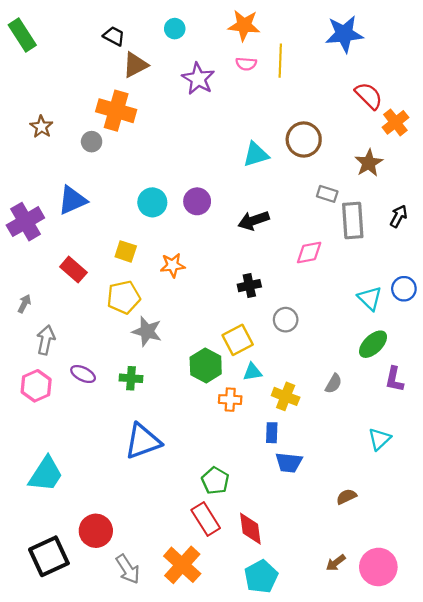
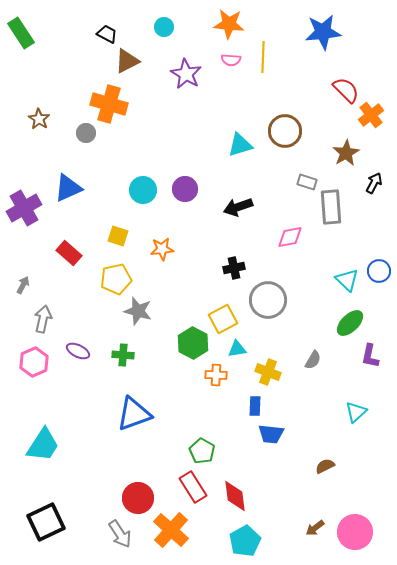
black arrow: (399, 216) -> (374, 183), moved
gray circle: (286, 320) -> (268, 300), size x1.6
red circle: (96, 531) -> (138, 498), moved

